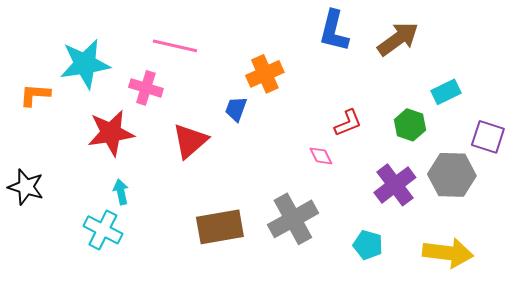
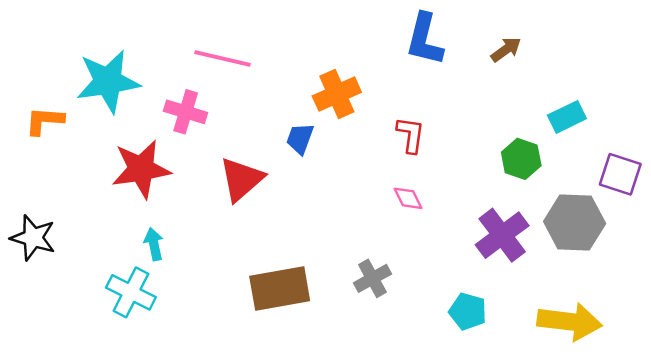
brown arrow: (398, 39) -> (506, 50), size x0.6
red L-shape: (348, 123) -> (411, 135), moved, turned -60
gray cross: (293, 219) -> (372, 278), size x0.6

